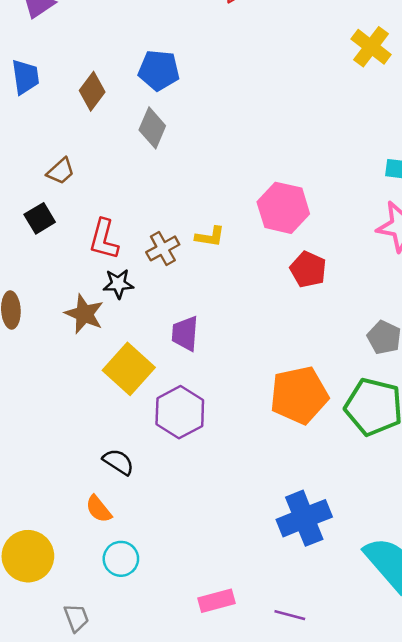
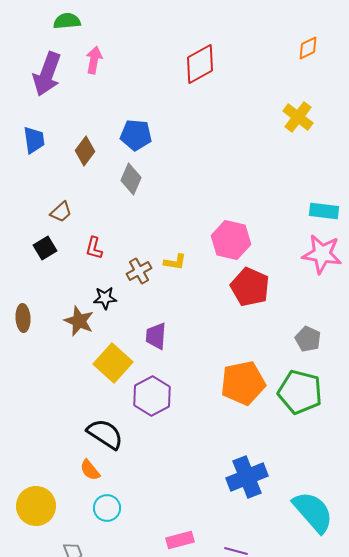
red L-shape: (104, 239) -> (94, 248), moved, size x0.7
red pentagon: (308, 269) -> (250, 287), size x1.4
black semicircle: (118, 462) -> (105, 434), size x1.5

